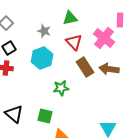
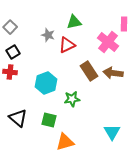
red triangle: (74, 42) -> (67, 45), moved, turned 48
cyan hexagon: (42, 58) -> (46, 83), moved
green star: (61, 88) -> (72, 99), moved

